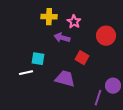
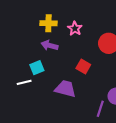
purple arrow: (62, 38) -> (50, 45), moved
cyan square: (38, 59) -> (37, 68), turned -32

